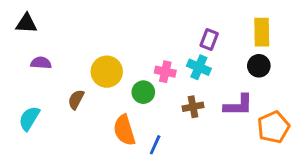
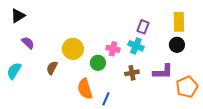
black triangle: (26, 23) -> (18, 16), turned -35
purple semicircle: (41, 63) -> (28, 43), turned 40
cyan semicircle: (29, 118) -> (14, 71), moved

